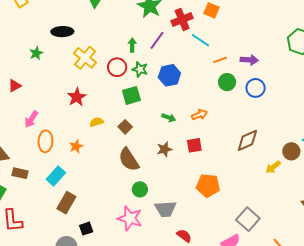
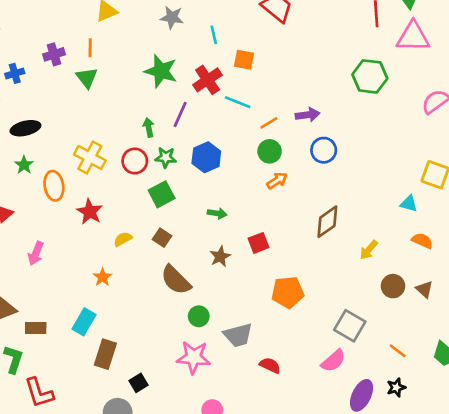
black ellipse: (62, 32) -> (25, 128), moved
green circle: (227, 82) -> (270, 151), moved
orange arrow: (199, 115) -> (277, 181), moved
orange ellipse: (45, 141) -> (54, 186), moved
brown circle: (291, 151) -> (393, 286), moved

